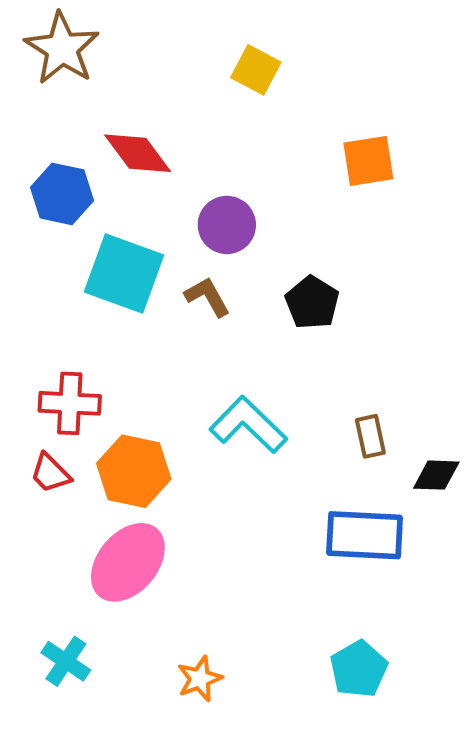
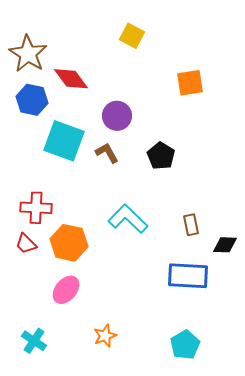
brown star: (62, 48) -> (28, 54), moved
pink ellipse: (128, 562) -> (66, 290), size x0.7
orange star: (200, 679) -> (105, 336), moved

